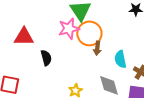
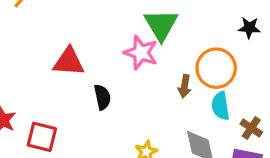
pink star: (69, 29) -> (141, 53), turned 30
orange circle: (89, 33) -> (216, 68), moved

